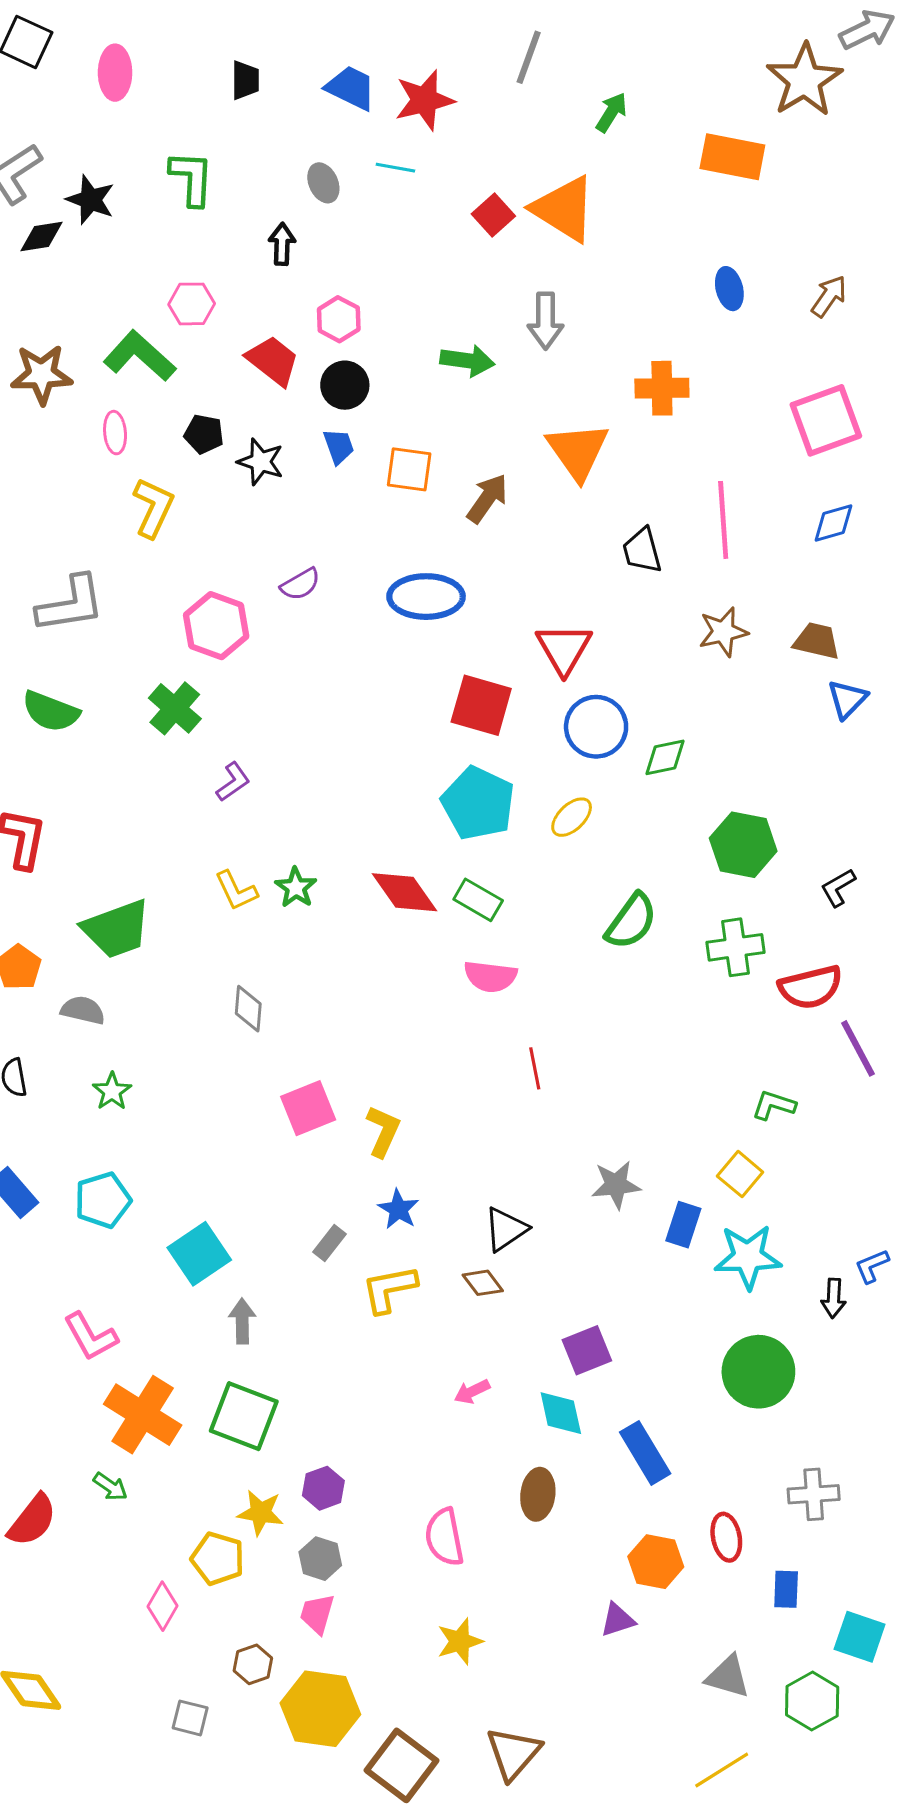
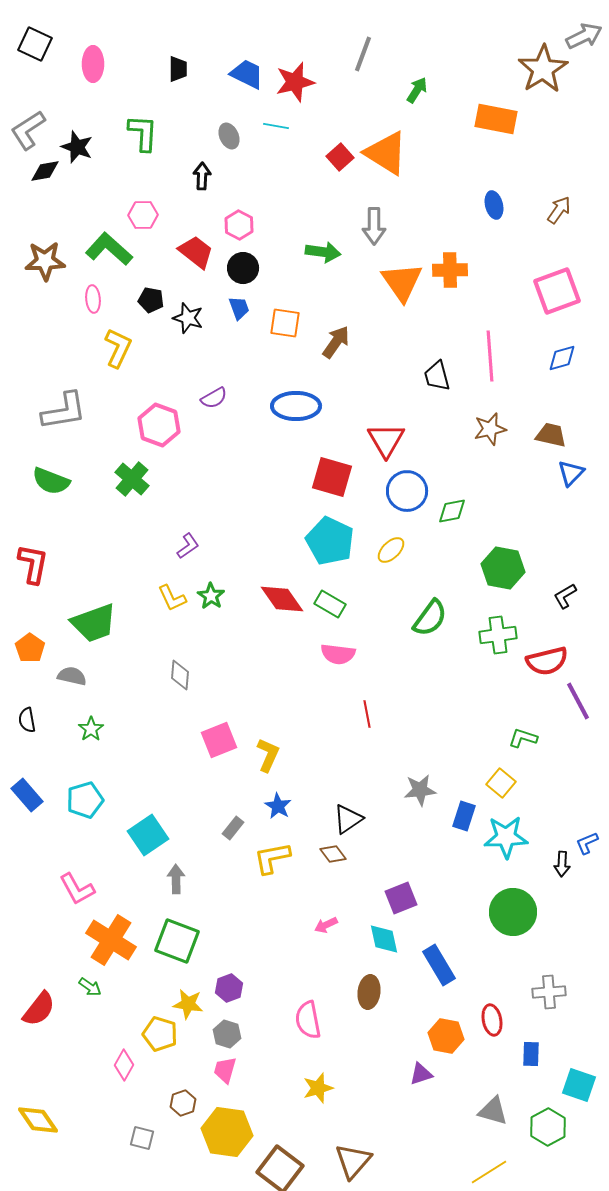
orange triangle: (578, 451) -> (402, 282), moved
purple L-shape: (233, 782) -> (188, 546), moved

